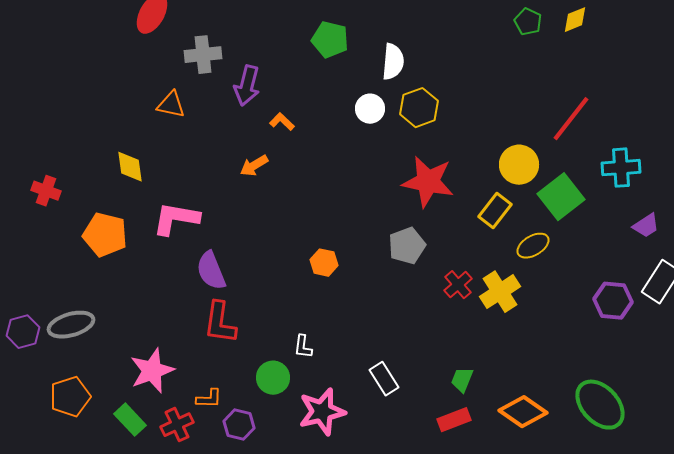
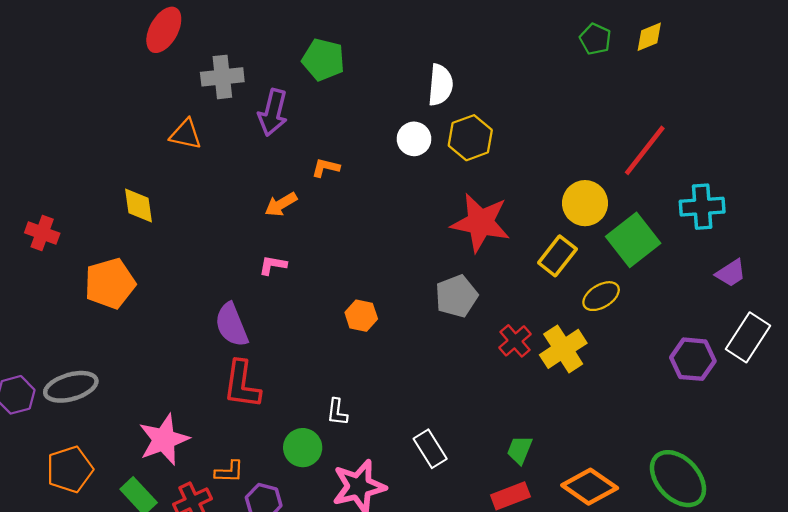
green pentagon: (330, 40) -> (323, 60), moved
orange L-shape: (282, 122) -> (326, 168), moved, turned -30
pink L-shape: (176, 219) -> (273, 265), moved, size x0.5
orange pentagon: (105, 235) -> (110, 283), turned -30

